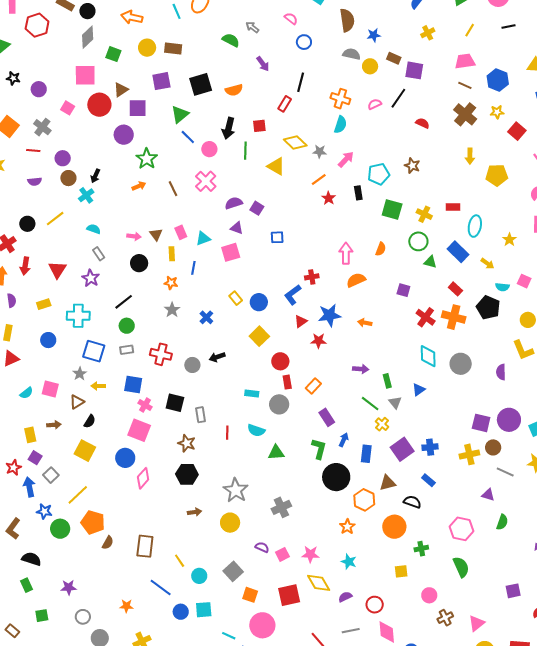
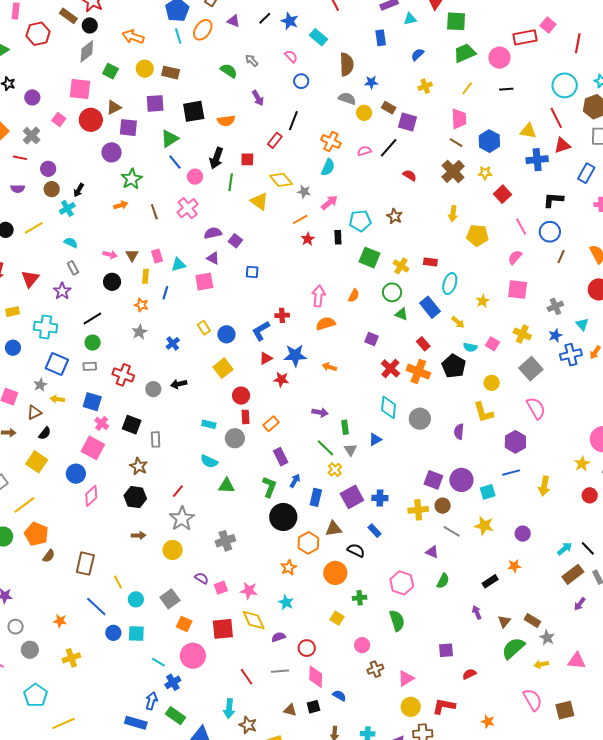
pink trapezoid: (465, 61) -> (459, 119), turned 90
red line: (227, 433) -> (178, 491), moved, turned 32
yellow square: (401, 571) -> (337, 618), turned 32

